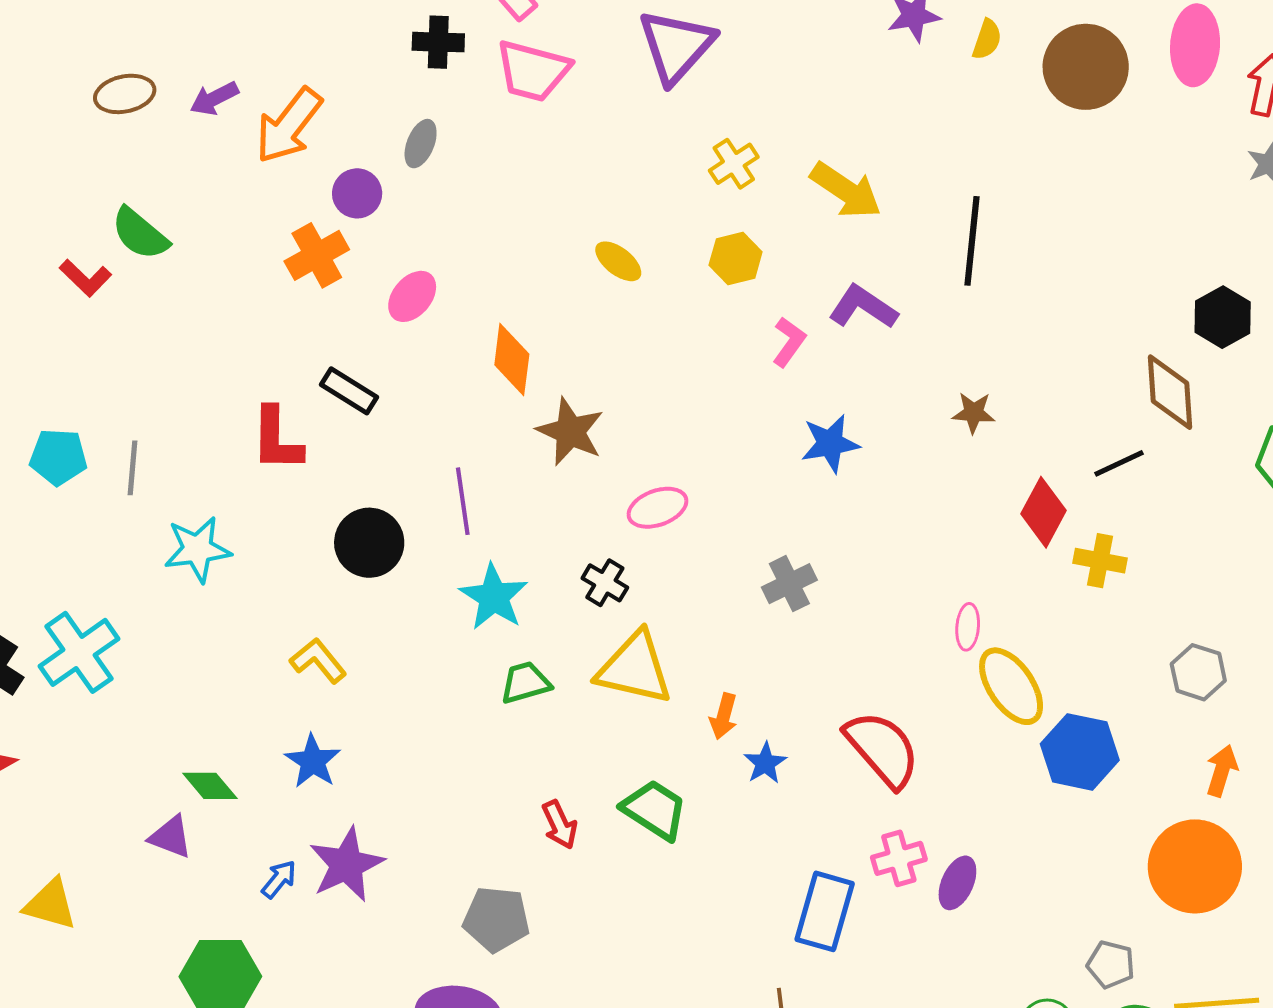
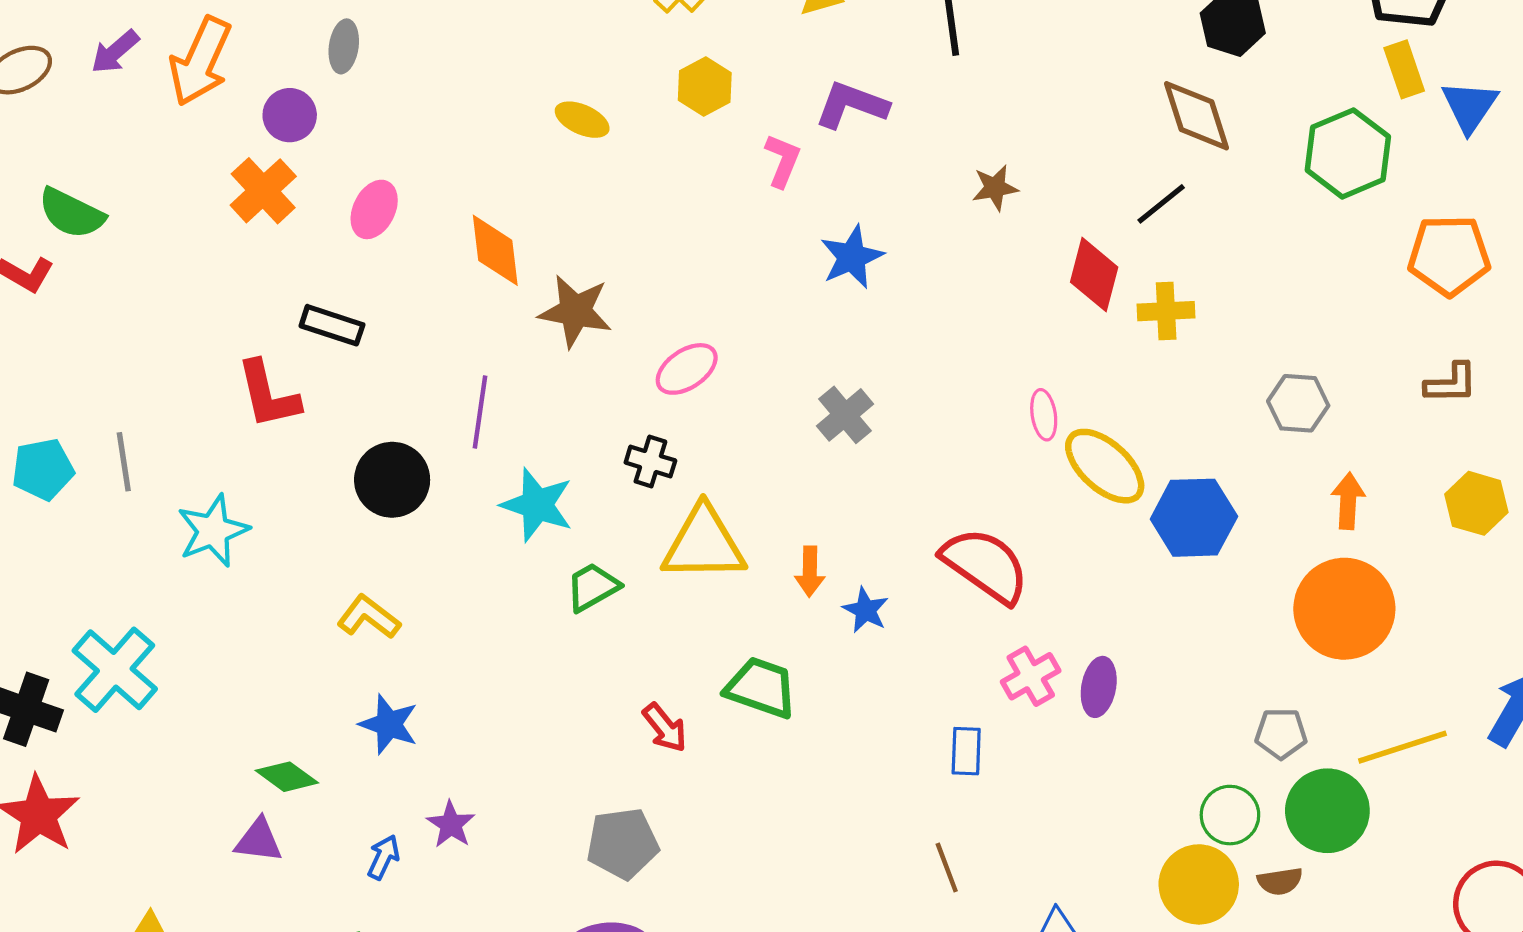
purple line: (463, 501) -> (480, 412), turned 30
purple star: (347, 865) -> (451, 824), size x0.6
blue rectangle: (825, 911) -> (966, 751), size x0.6

